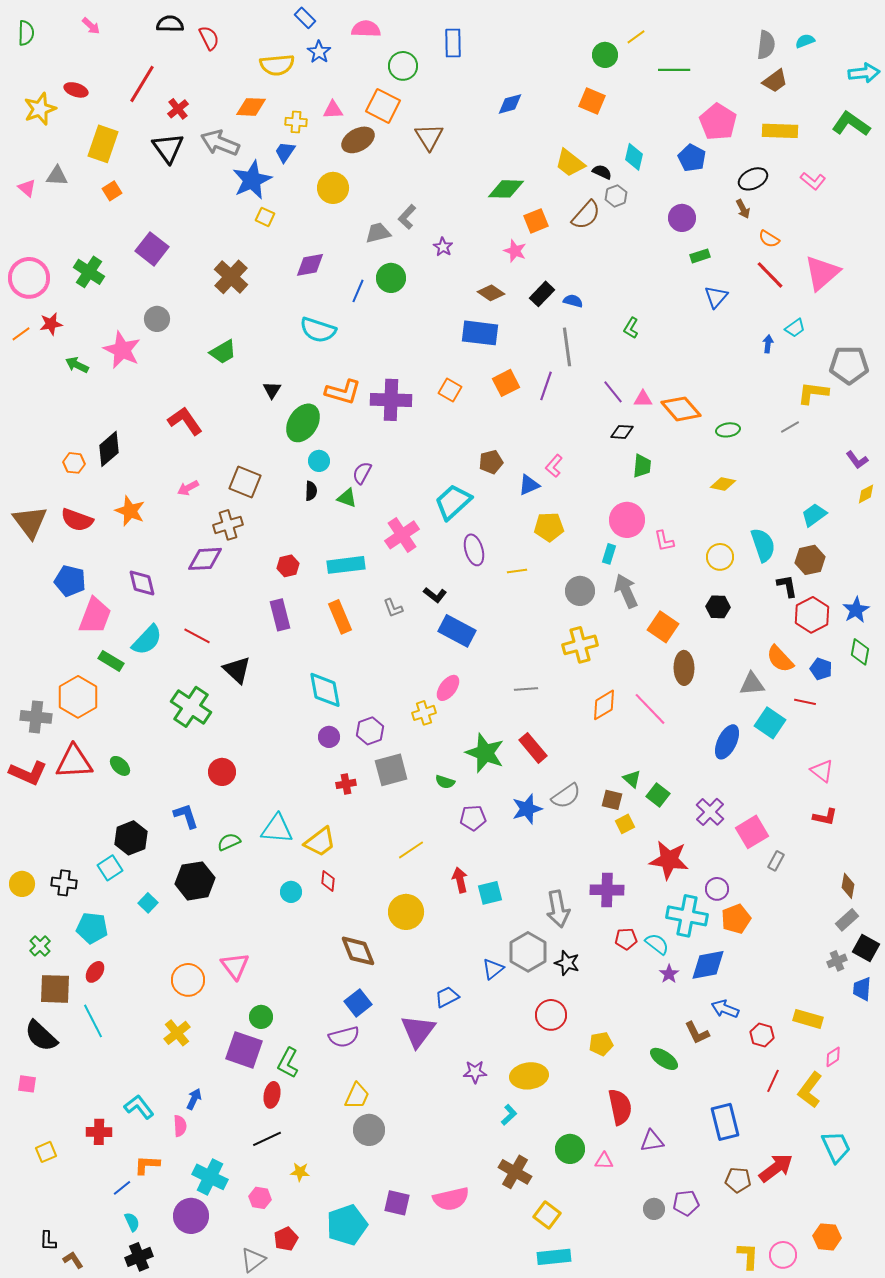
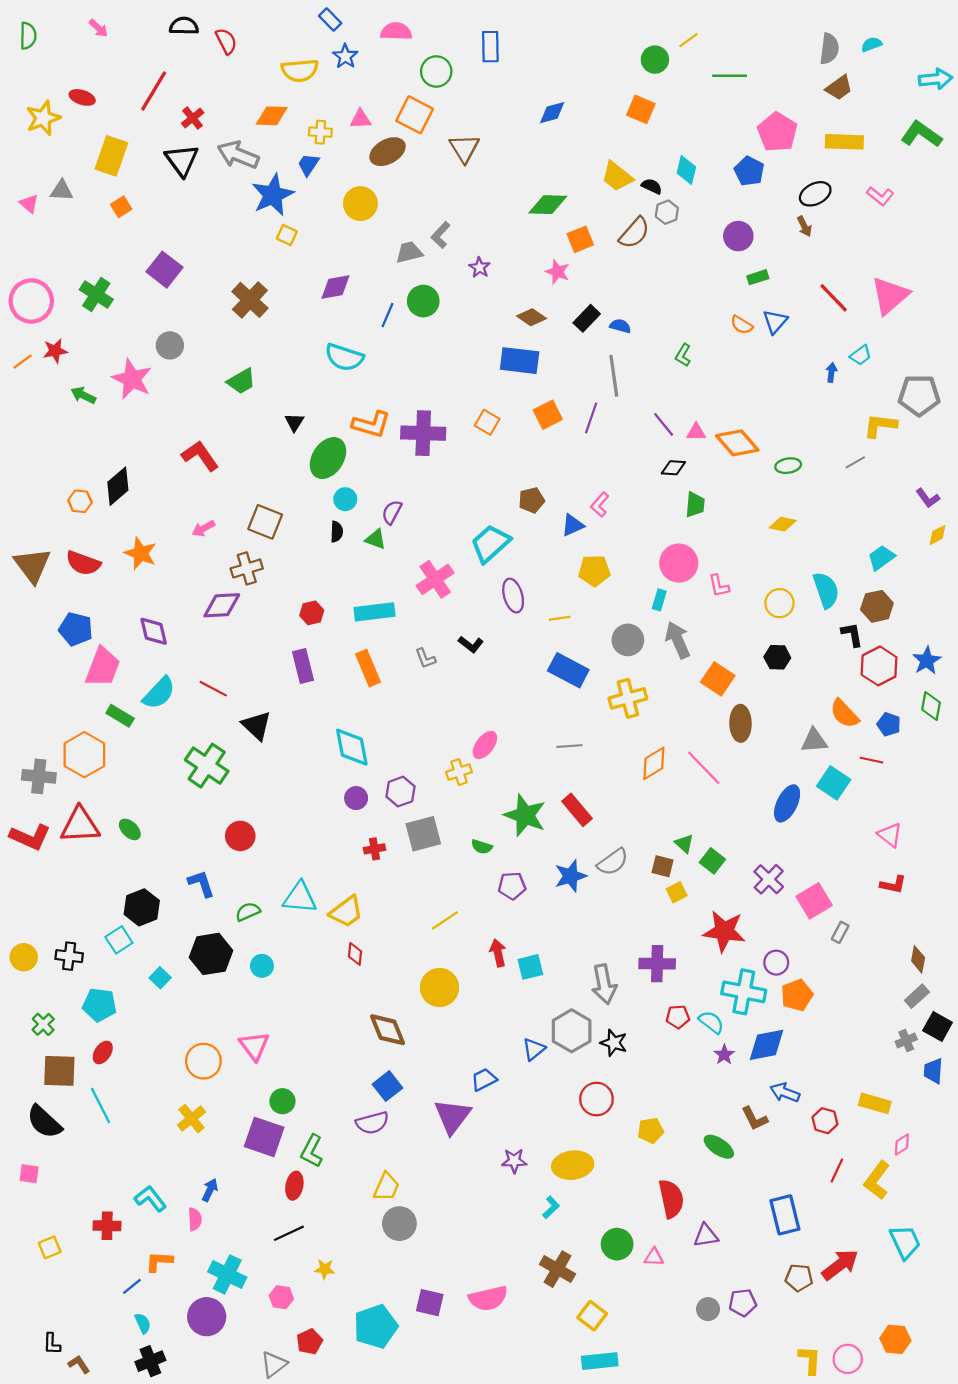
orange semicircle: (769, 239) -> (742, 325), moved
blue rectangle: (457, 631) -> (568, 670), moved
cyan circle: (291, 892) -> (262, 966), moved

